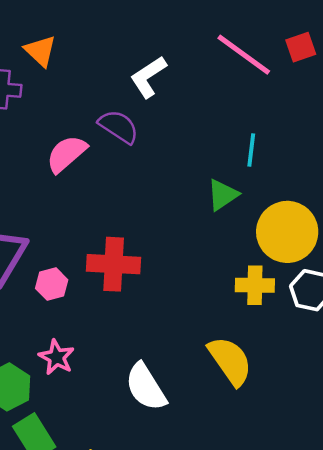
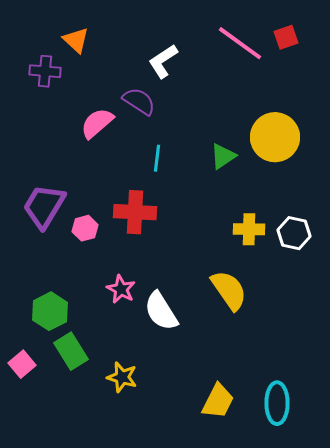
cyan line: (251, 150) -> (157, 158), moved
yellow circle: (287, 232) -> (275, 137), moved
pink star: (56, 357) -> (121, 289), moved

